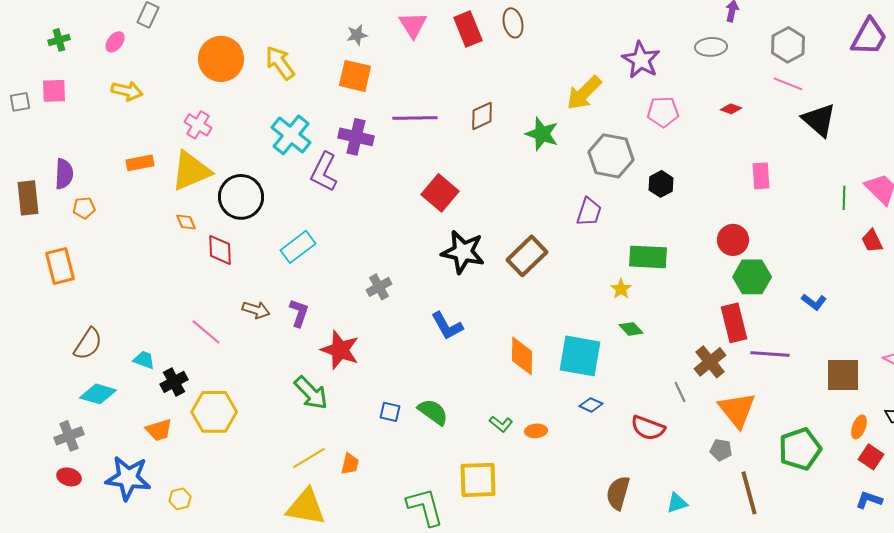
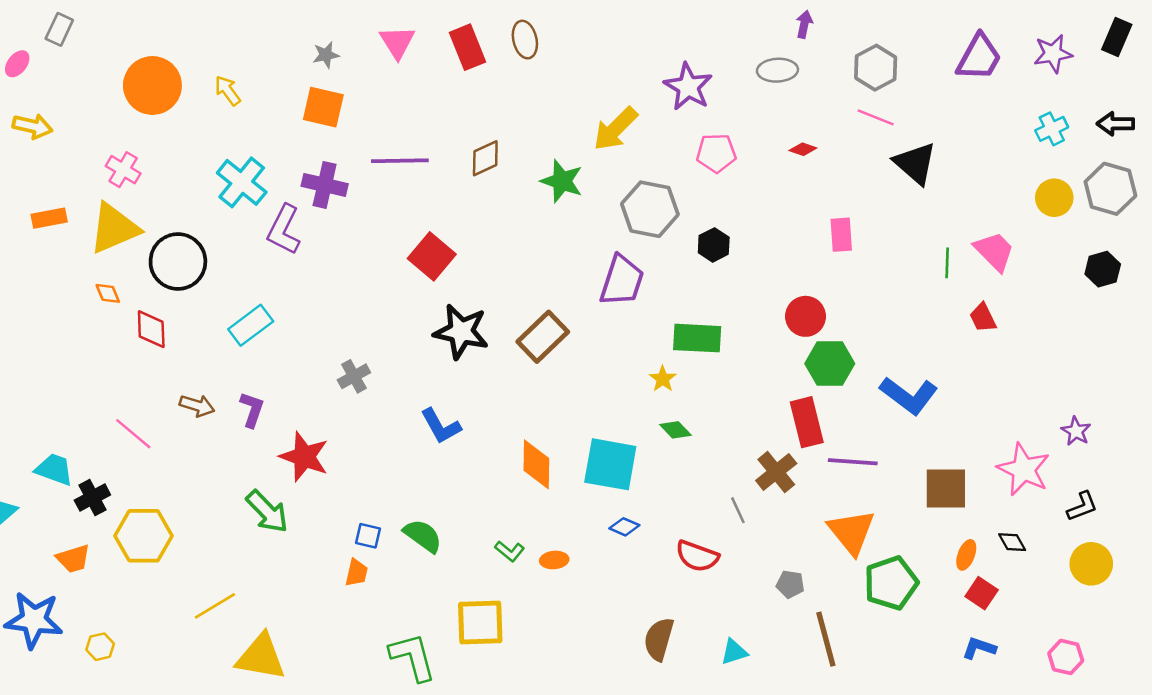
yellow arrow: (280, 63) -> (228, 91), size x0.7
purple trapezoid: (589, 212) -> (622, 281), size x1.4
blue L-shape: (814, 302) -> (909, 395), size x1.8
cyan trapezoid: (144, 360) -> (54, 469), size x1.4
orange triangle: (737, 410) -> (851, 532), moved
yellow line: (309, 458) -> (215, 606), moved
orange trapezoid: (350, 464) -> (357, 573), moved

